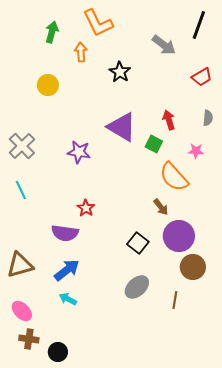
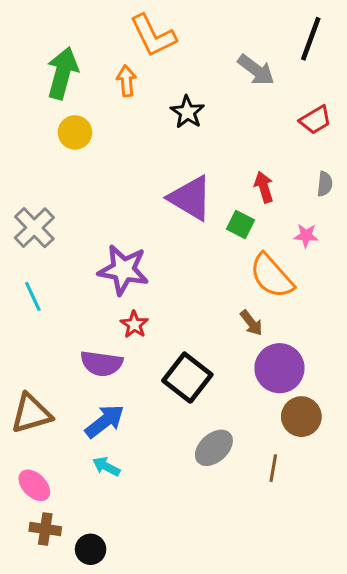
green arrow: (52, 32) -> (62, 73), moved, size x1.5
purple star: (79, 152) -> (123, 270), moved, size x1.4
black square: (138, 243) -> (187, 378), moved, size x1.4

